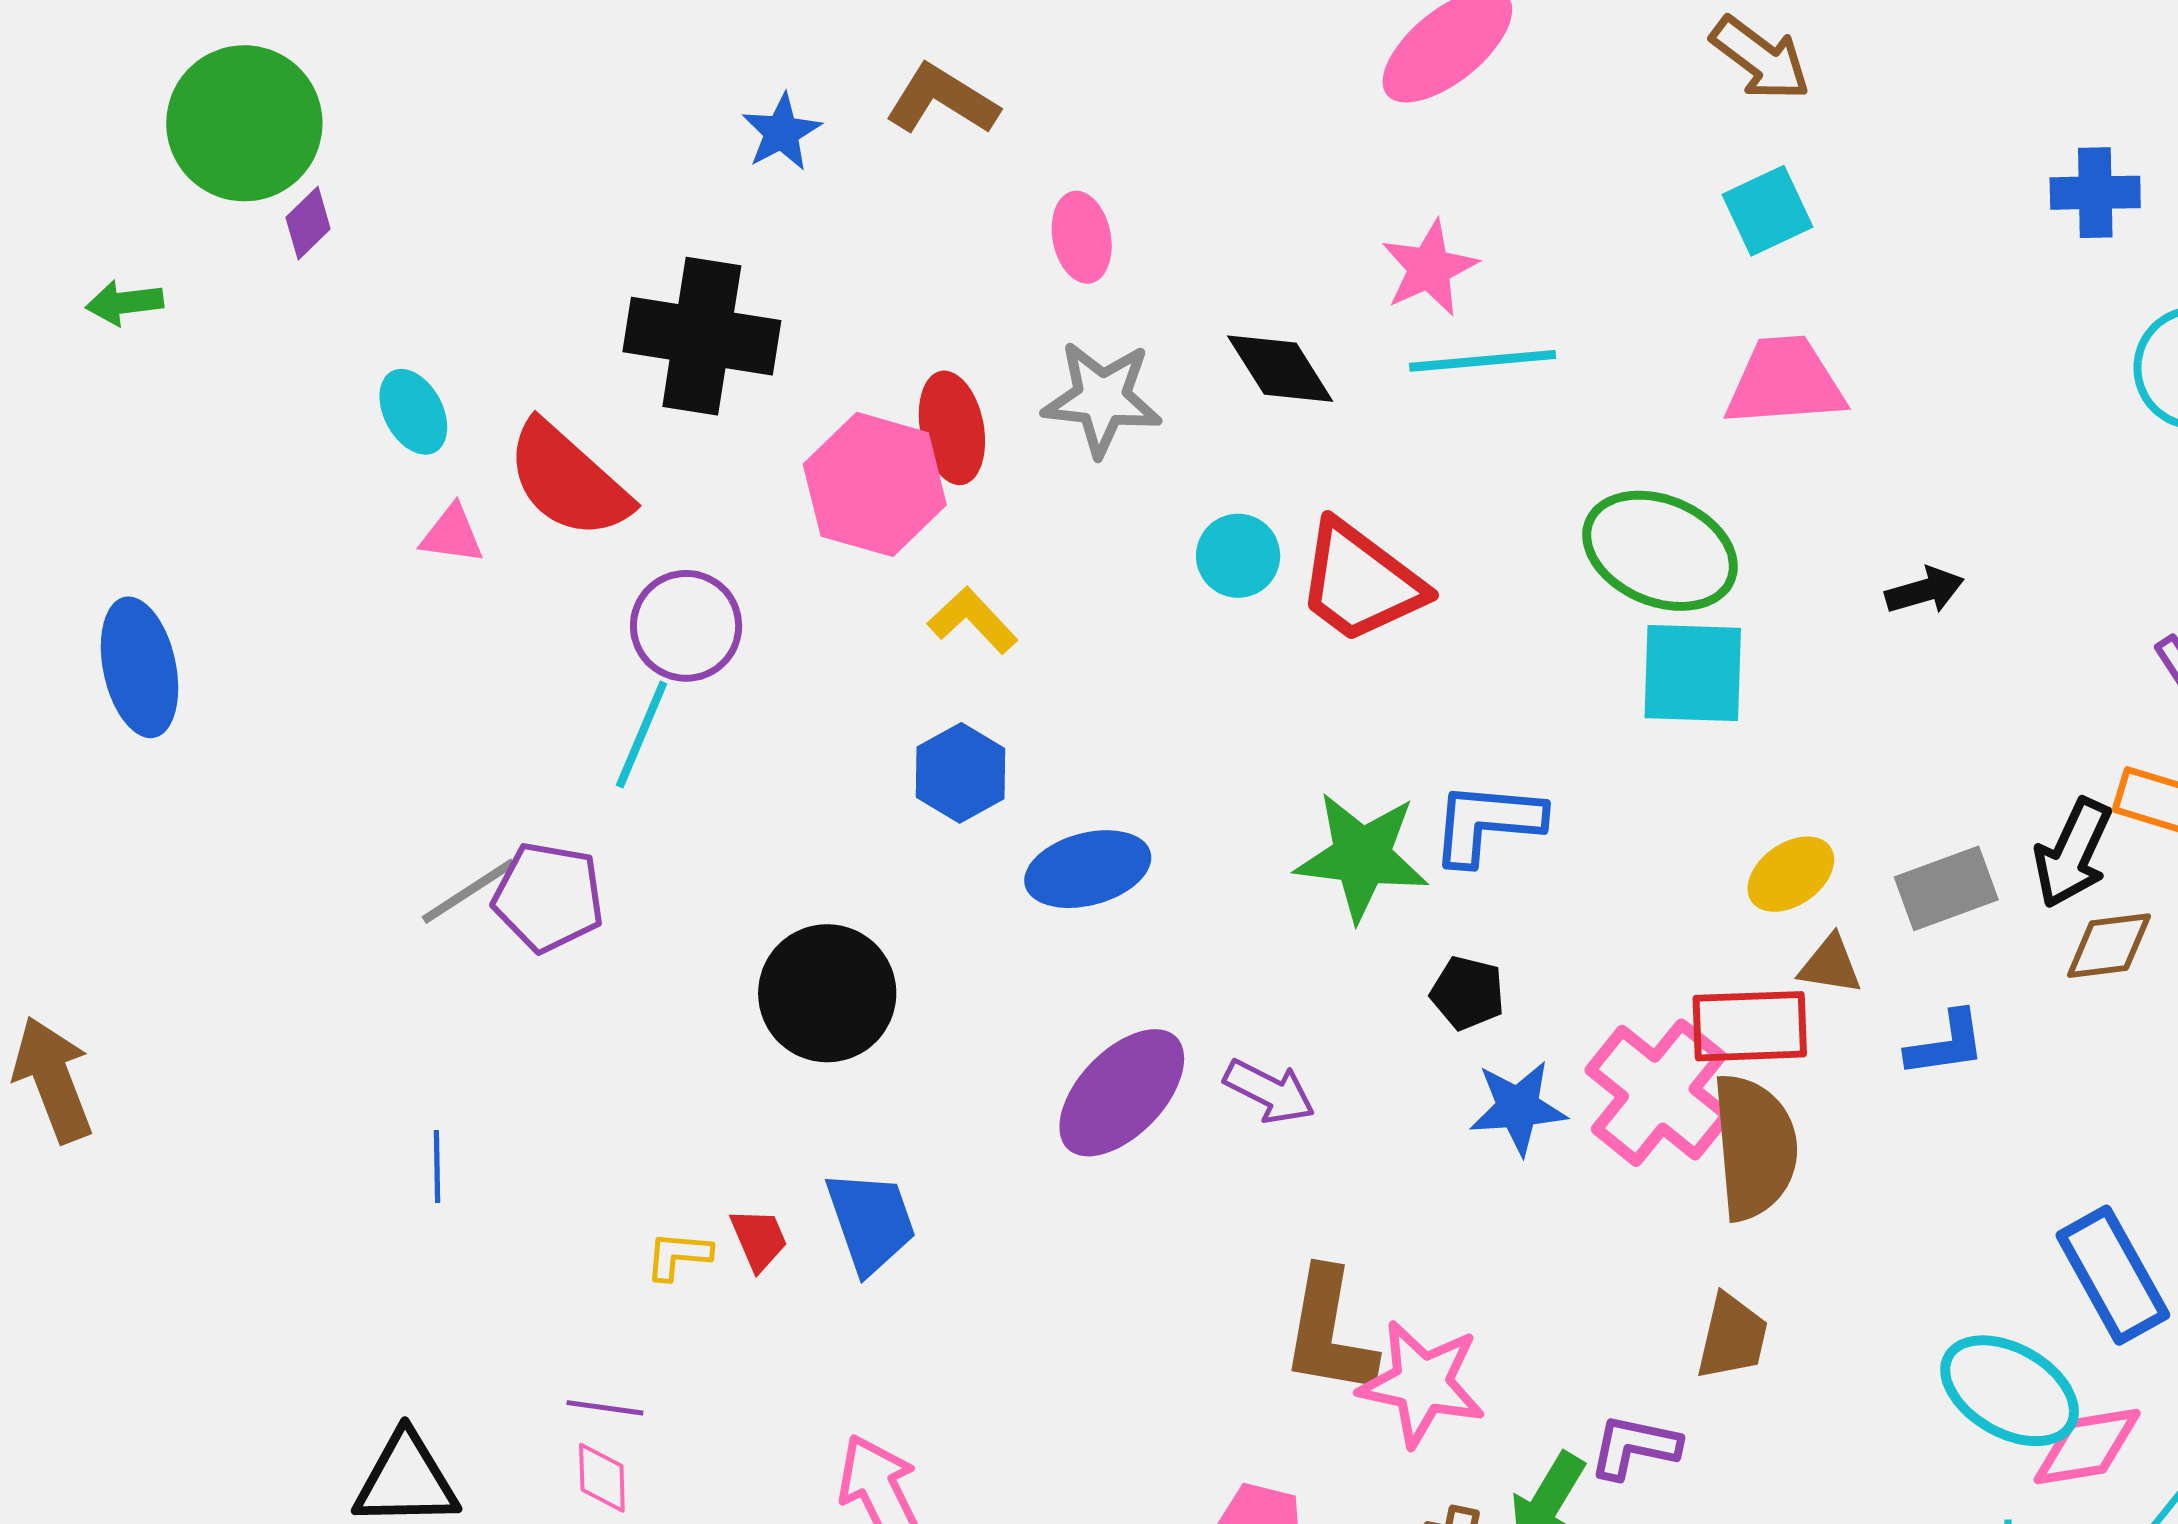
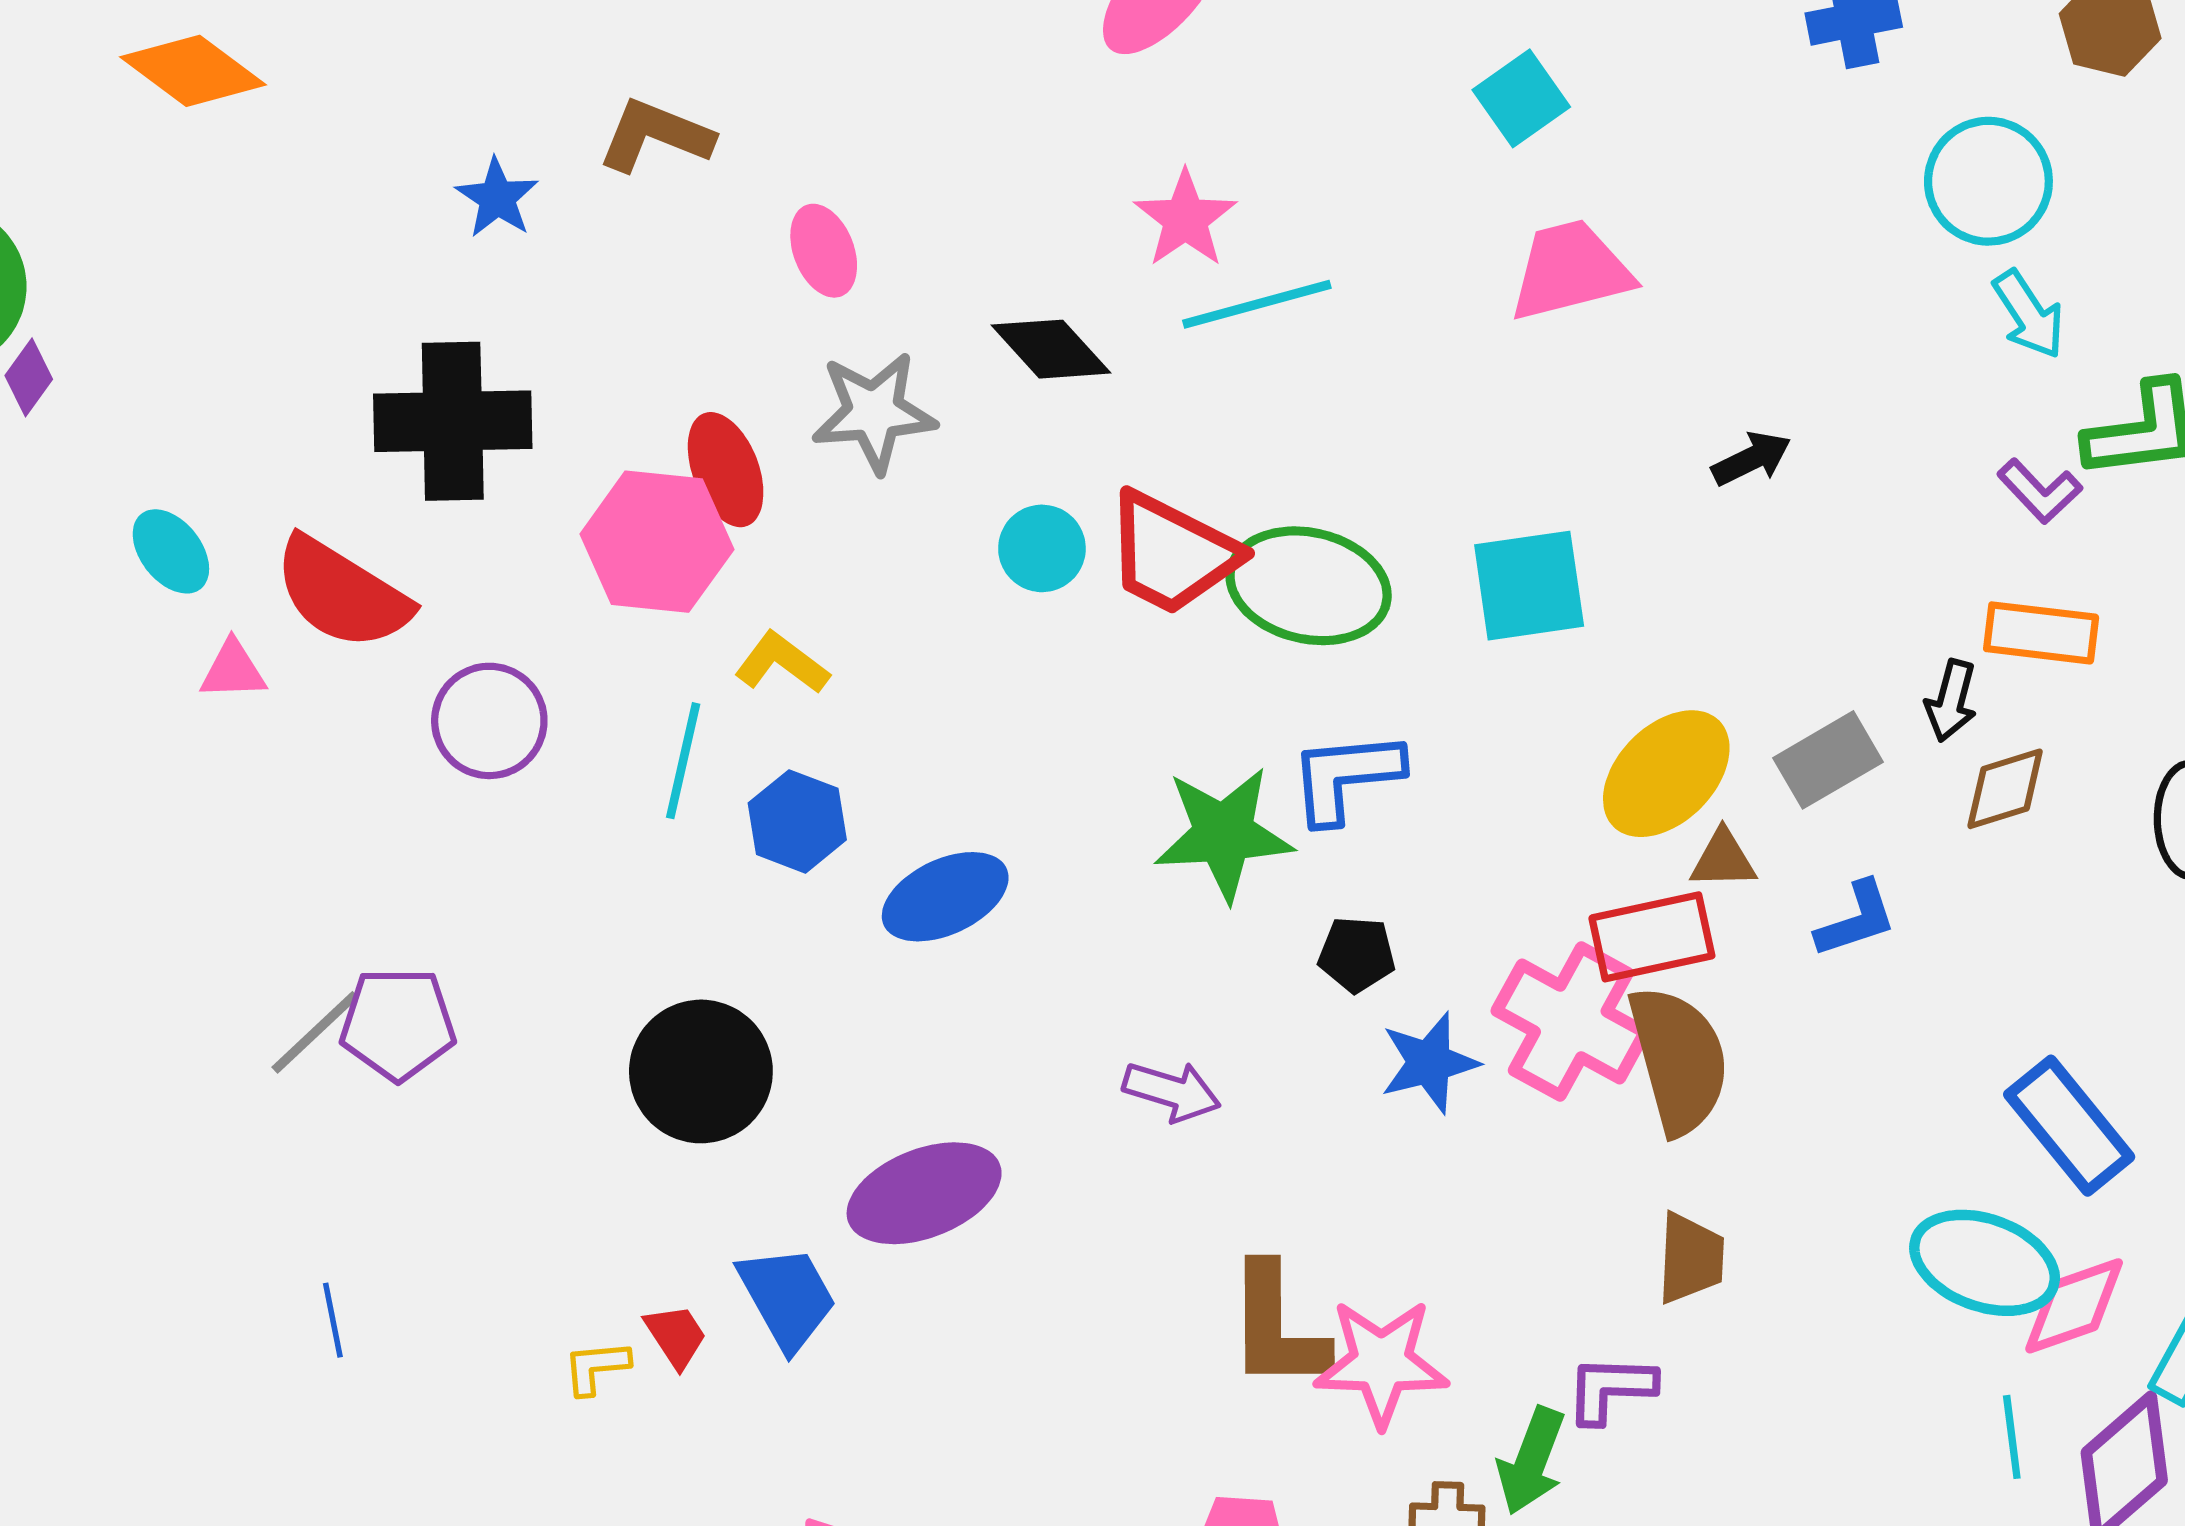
green ellipse: (1660, 551) -> (1309, 586), moved
cyan line: (642, 734) -> (683, 761), moved
black arrow: (2073, 853) -> (1951, 701), size x0.7
yellow ellipse: (1791, 874) -> (1666, 774), size x1.5
purple ellipse: (1122, 1093) -> (924, 1193), moved, turned 35

